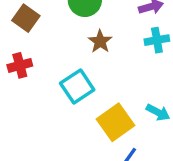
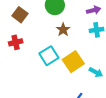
yellow square: (116, 122) -> (73, 62), moved

